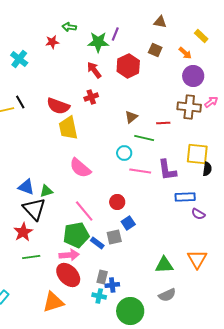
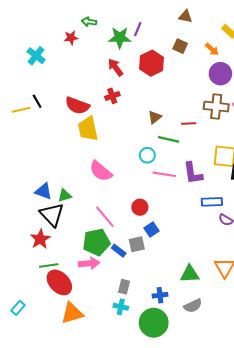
red ellipse: (68, 275) -> (59, 282), moved
blue cross: (112, 285) -> (160, 295), moved

